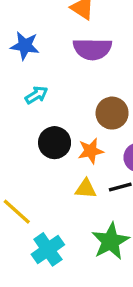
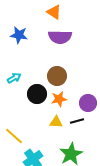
cyan arrow: (36, 95) -> (14, 78), moved
brown circle: (112, 113) -> (57, 76), moved

